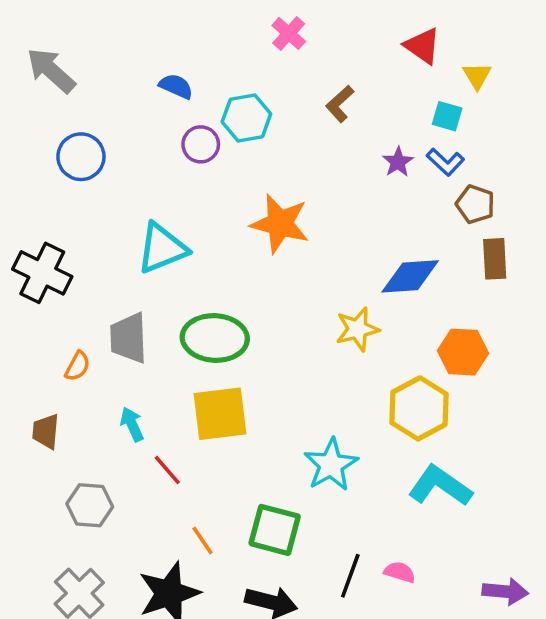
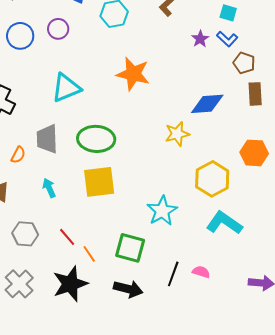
purple circle: (201, 144) -> (58, 29), moved
orange hexagon: (463, 352) -> (254, 153), moved
red line: (167, 470) -> (67, 237), moved

